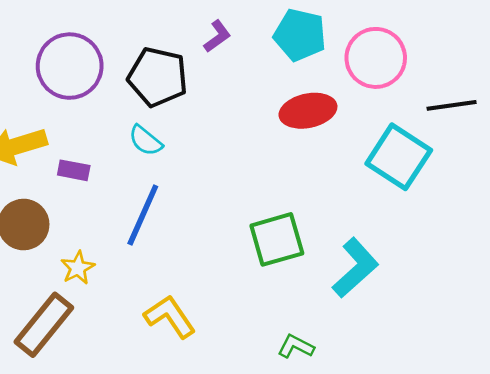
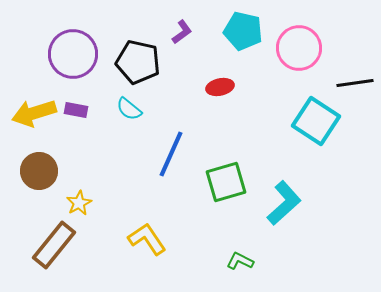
red ellipse: (308, 111) -> (220, 87), moved, size x0.7
purple rectangle: (74, 170) -> (76, 110), moved
blue line: (143, 215) -> (171, 154), moved

